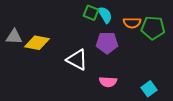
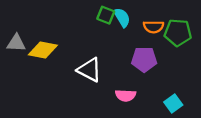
purple pentagon: (107, 43) -> (144, 59), moved

